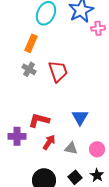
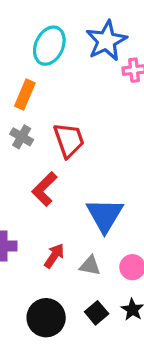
blue triangle: (80, 117) -> (105, 215), size x1.4
red L-shape: (39, 120) -> (44, 189), moved, turned -60

